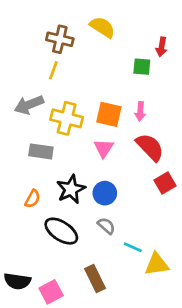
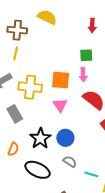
green square: (142, 67) -> (86, 55), moved
gray rectangle: (41, 151) -> (15, 114), turned 60

